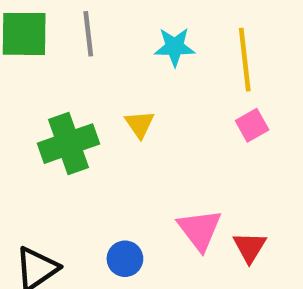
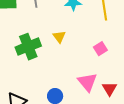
pink square: (252, 125) -> (100, 49), moved

